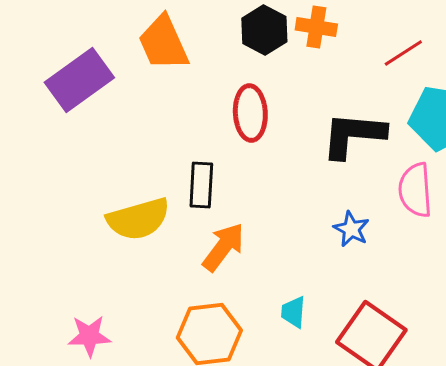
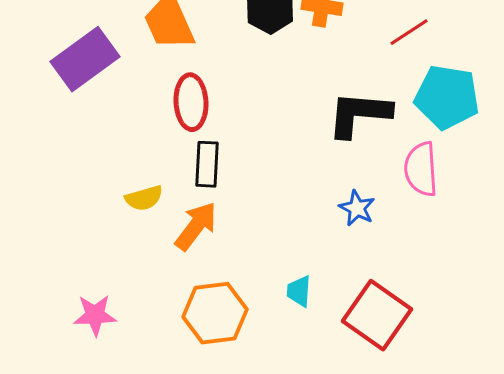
red ellipse: (250, 113) -> (191, 102), moved
yellow semicircle: (138, 219) -> (144, 198), size x0.6
orange arrow: (223, 247) -> (196, 226), moved

